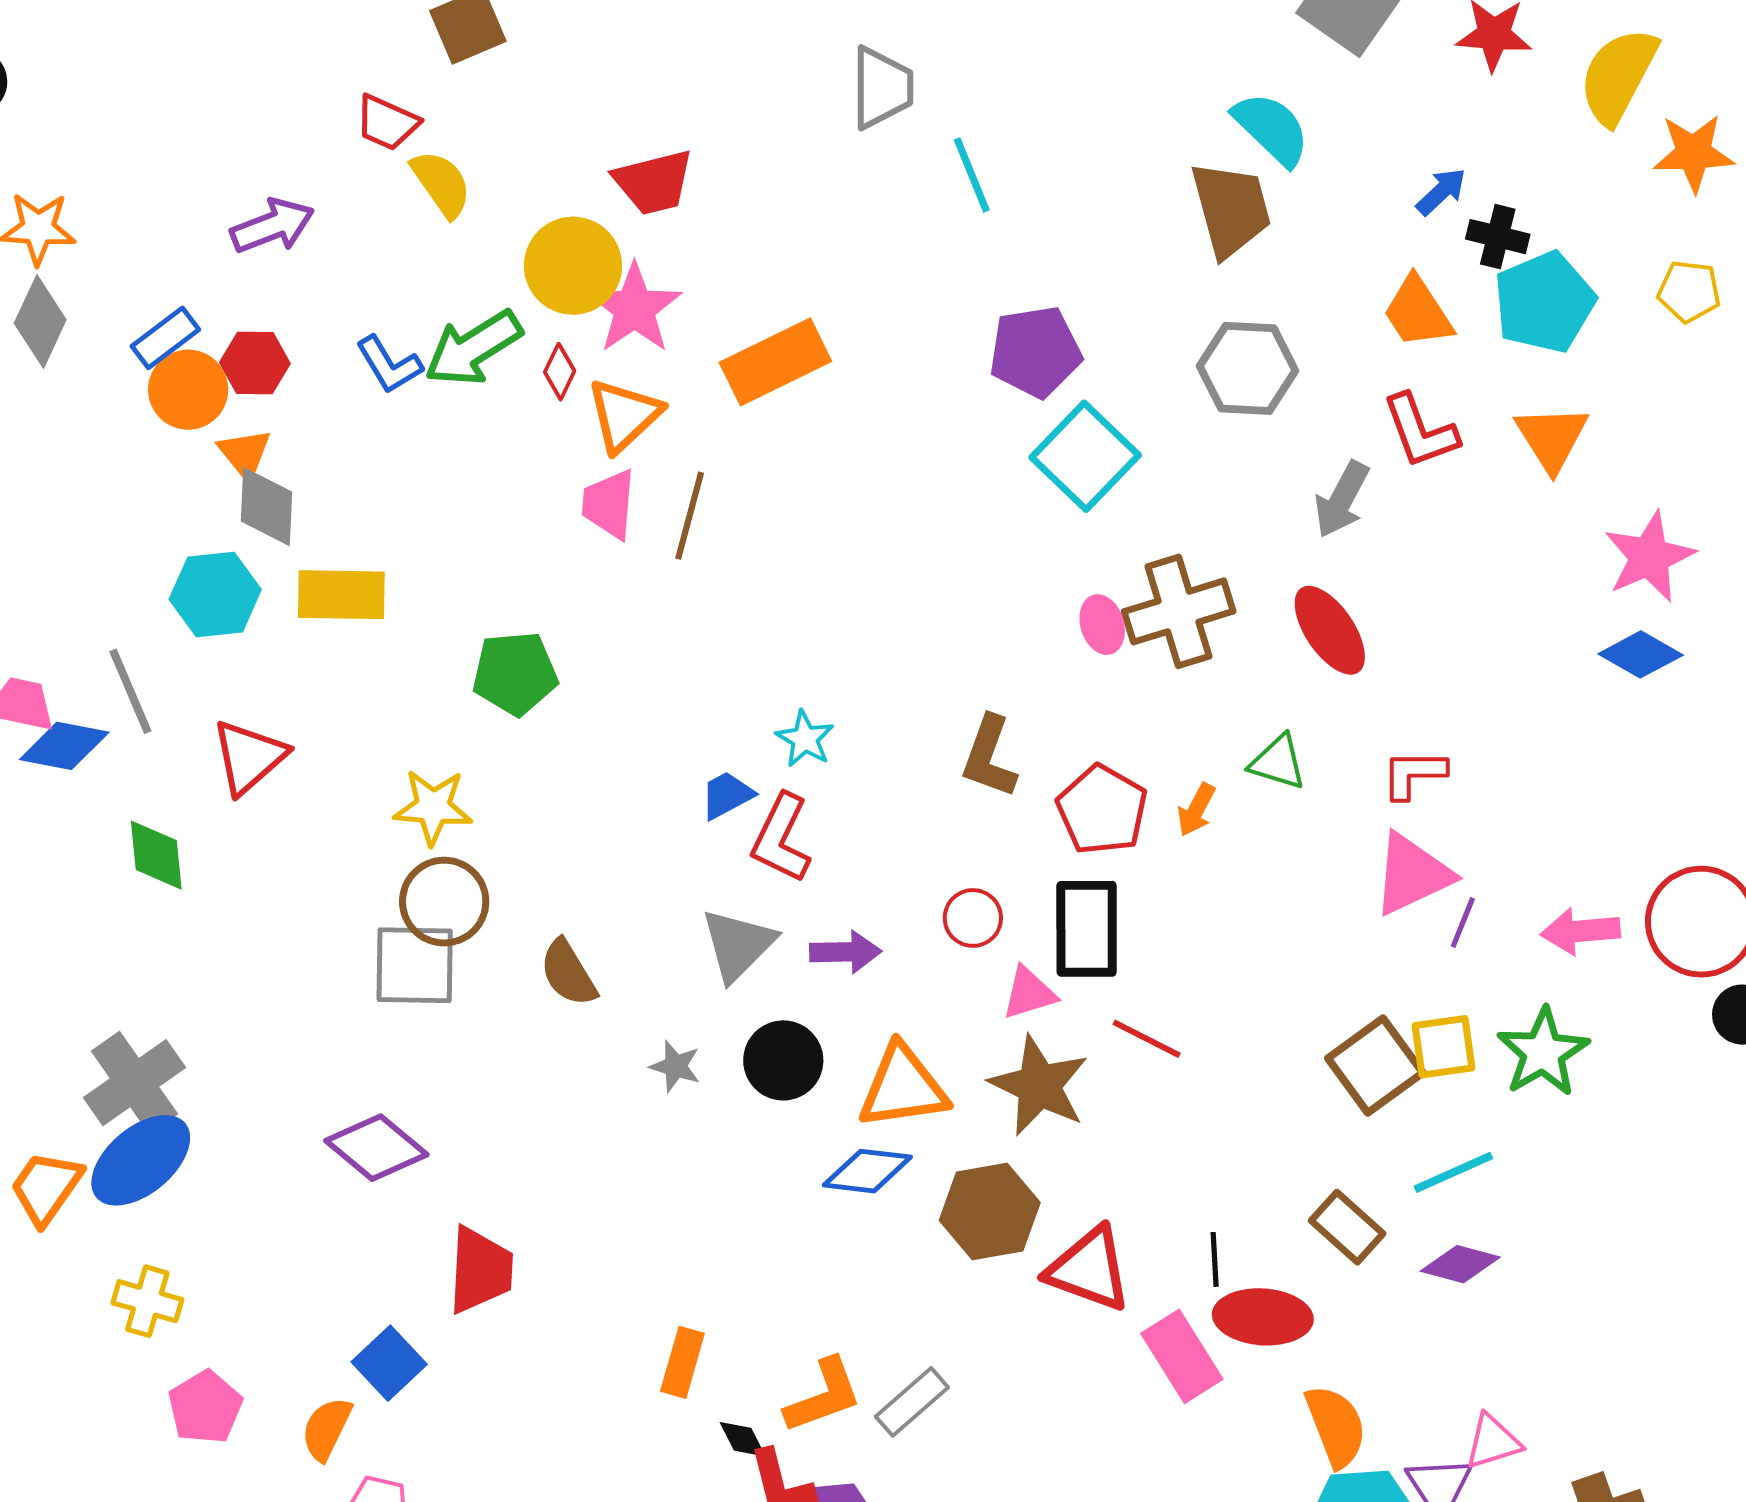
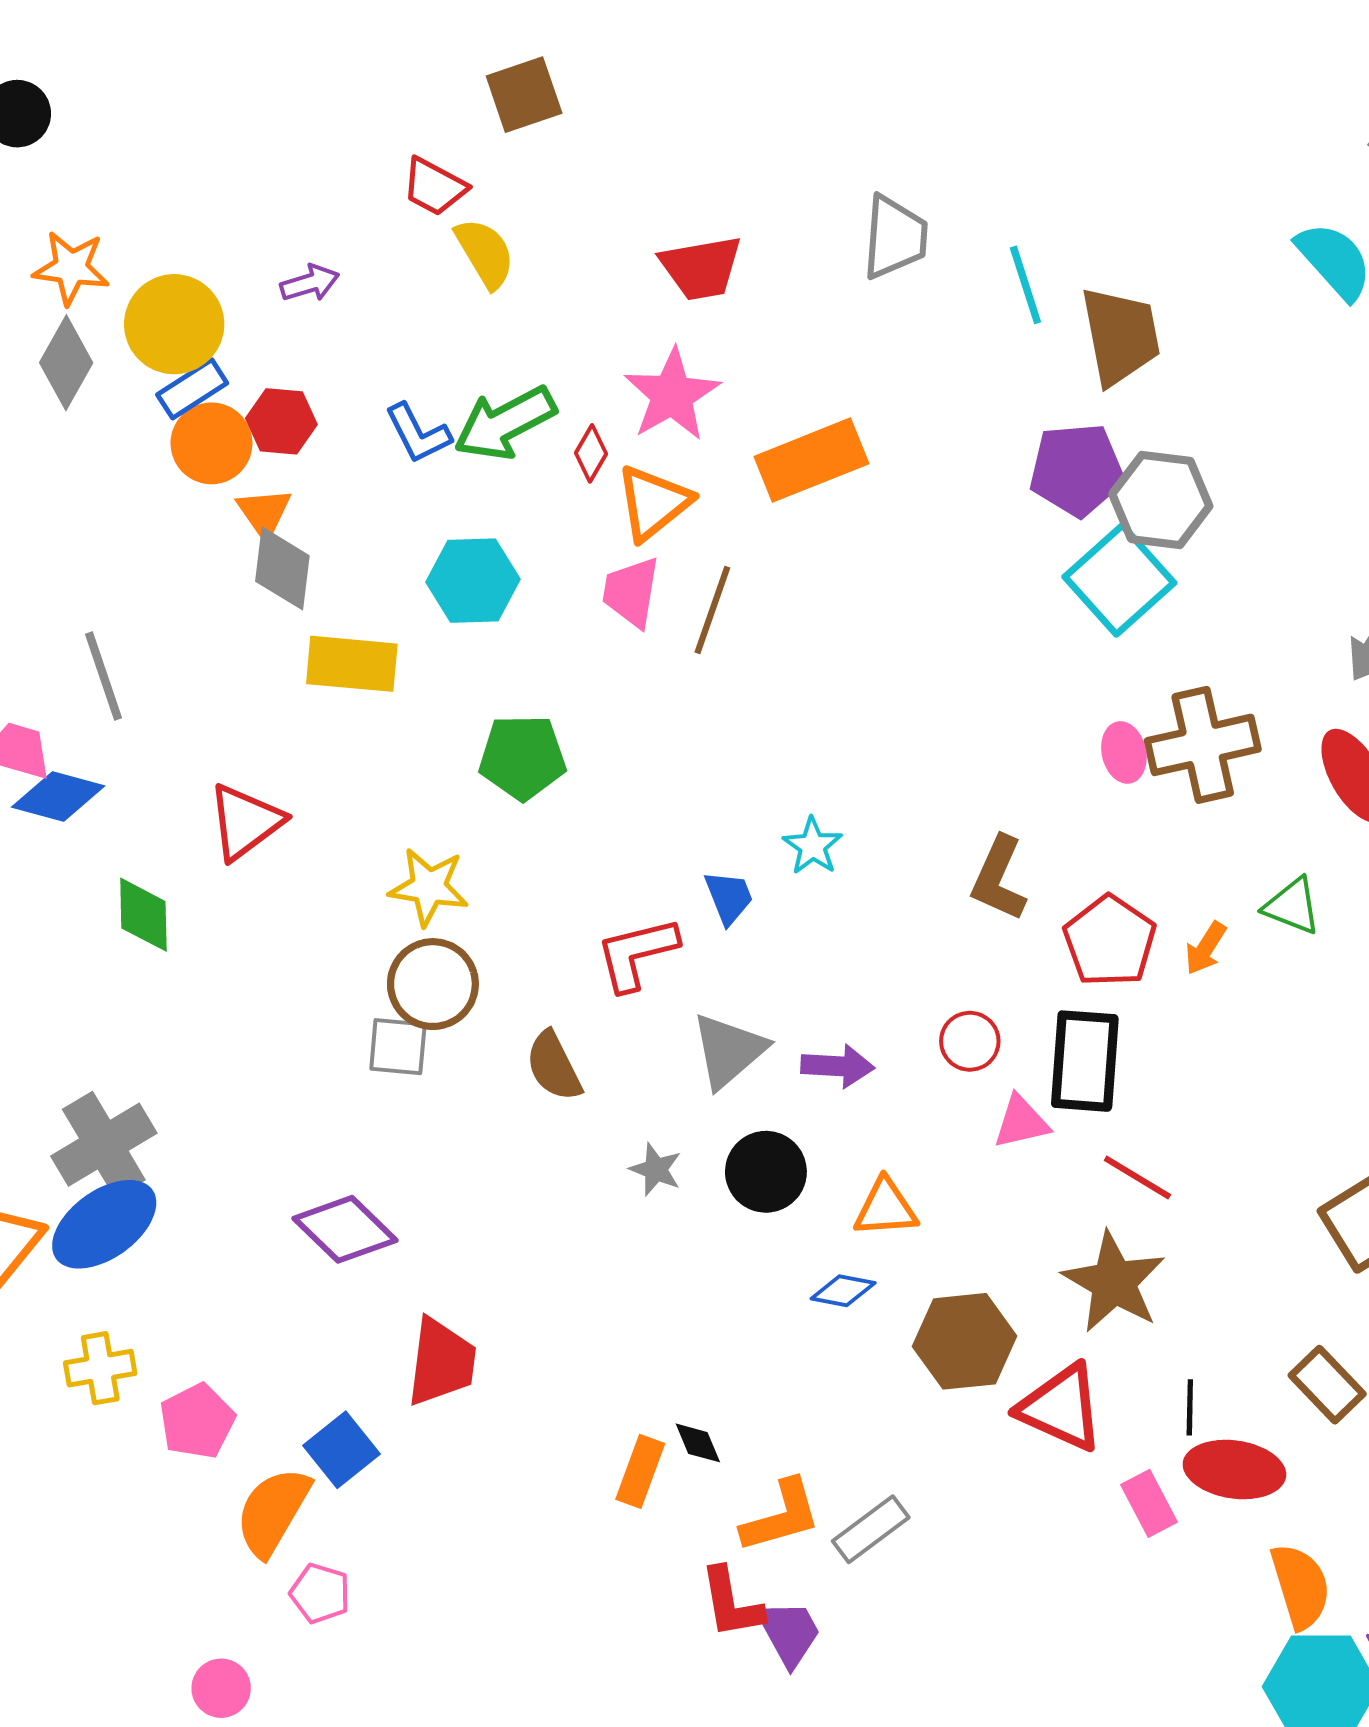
gray trapezoid: (882, 88) -> (895, 237), moved
brown trapezoid: (1231, 209) -> (1120, 336), moved
purple arrow: (272, 226) -> (310, 283), size x0.7
yellow circle: (573, 266) -> (174, 324), moved
gray hexagon: (1248, 368) -> (1161, 500), moved
cyan hexagon: (215, 594) -> (473, 581), moved
gray line: (130, 691) -> (103, 676), moved
blue trapezoid: (727, 795) -> (729, 897), turned 92
red L-shape: (781, 838) -> (637, 954), moved, turned 46
gray square: (415, 965) -> (398, 1047), size x0.7
brown star: (1039, 1086) -> (1114, 1282), moved
orange triangle: (903, 1087) -> (886, 1208), size x0.7
blue diamond: (867, 1171) -> (843, 1291), size x0.7
yellow cross: (147, 1301) -> (100, 1368), turned -30
pink rectangle: (1182, 1356) -> (1149, 1503), size x0.7
pink pentagon: (205, 1407) -> (197, 1421), moved
orange semicircle: (327, 1429) -> (273, 1512), size x1.4
black diamond: (743, 1439) -> (698, 1443), moved

